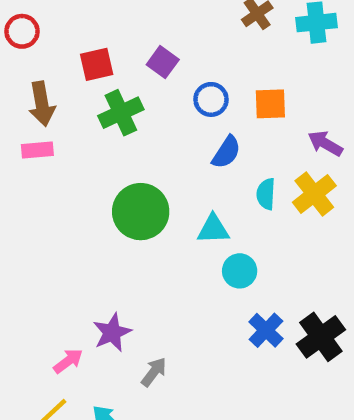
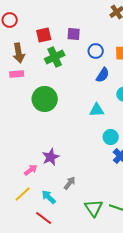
purple square: (163, 62) -> (74, 34), turned -32
green circle: (141, 212) -> (45, 99), moved
cyan circle: (240, 271) -> (111, 137), moved
gray arrow: (154, 372) -> (70, 183), moved

